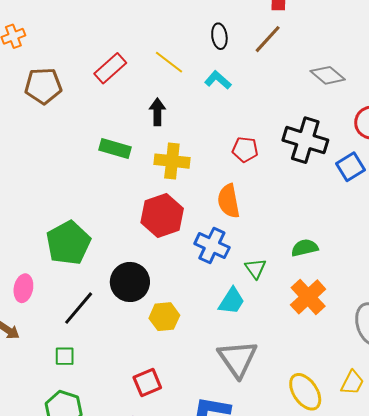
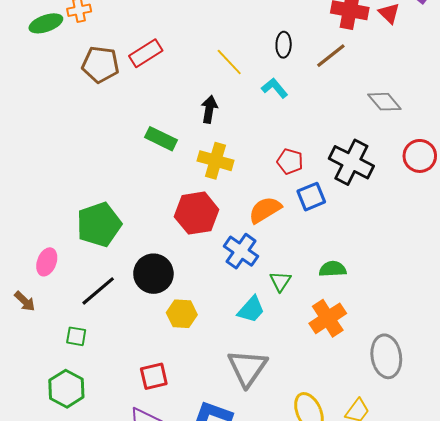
red rectangle: (110, 68) -> (146, 53), moved
blue square: (351, 167) -> (311, 197), moved
orange semicircle: (229, 201) -> (265, 210), turned 60

